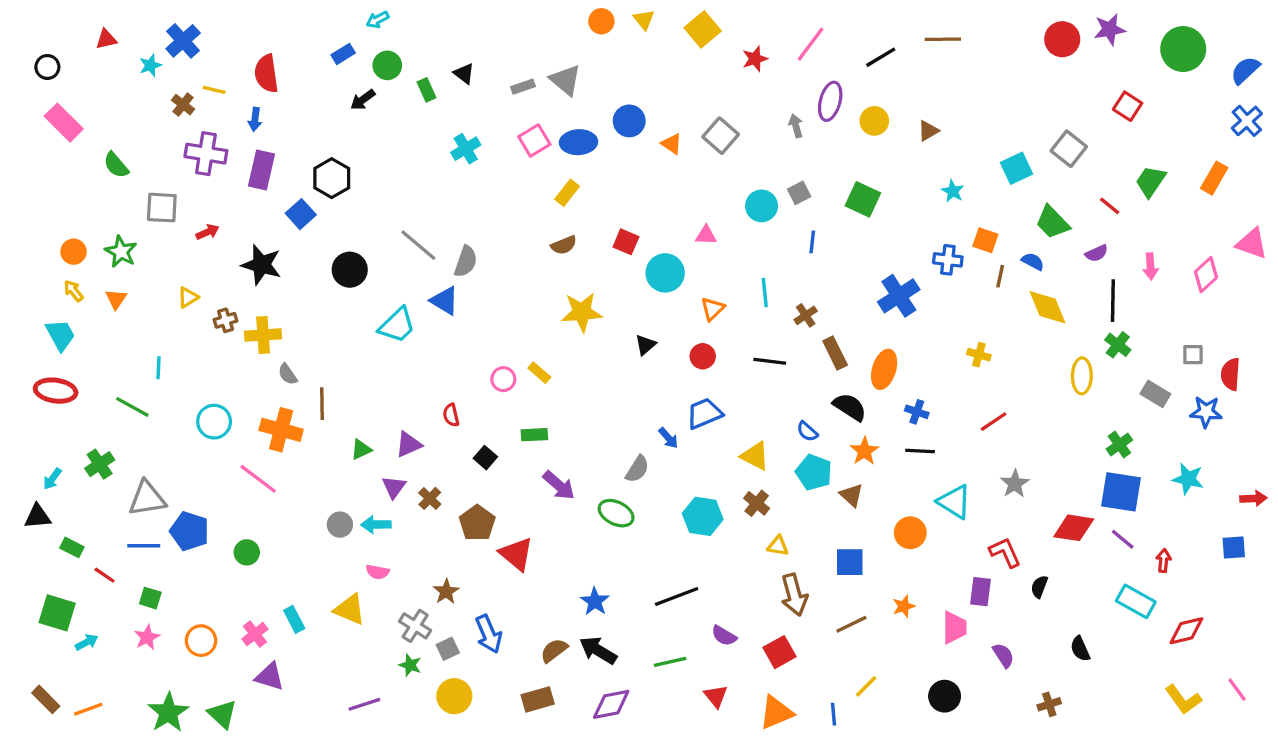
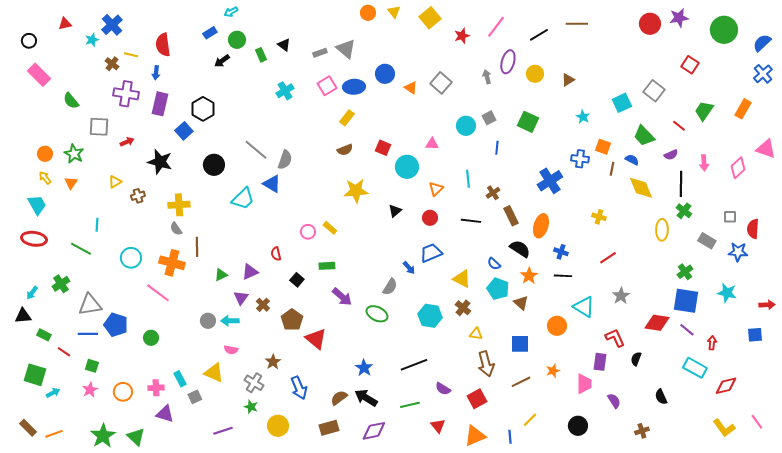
yellow cross: (263, 335) -> (179, 205), moved
pink cross: (255, 634) -> (156, 388), turned 35
gray square: (448, 649) -> (195, 397), moved

